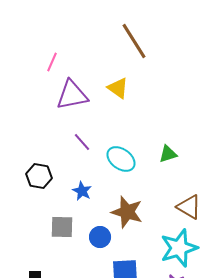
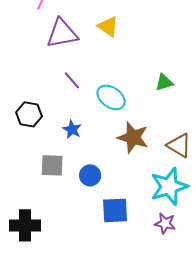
green triangle: (168, 154) -> (164, 82), moved
brown star: (127, 212) -> (133, 137), moved

